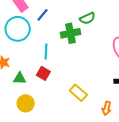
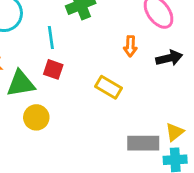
green triangle: (20, 78) -> (21, 84), size x1.5
orange arrow: (107, 108) -> (130, 46), moved

